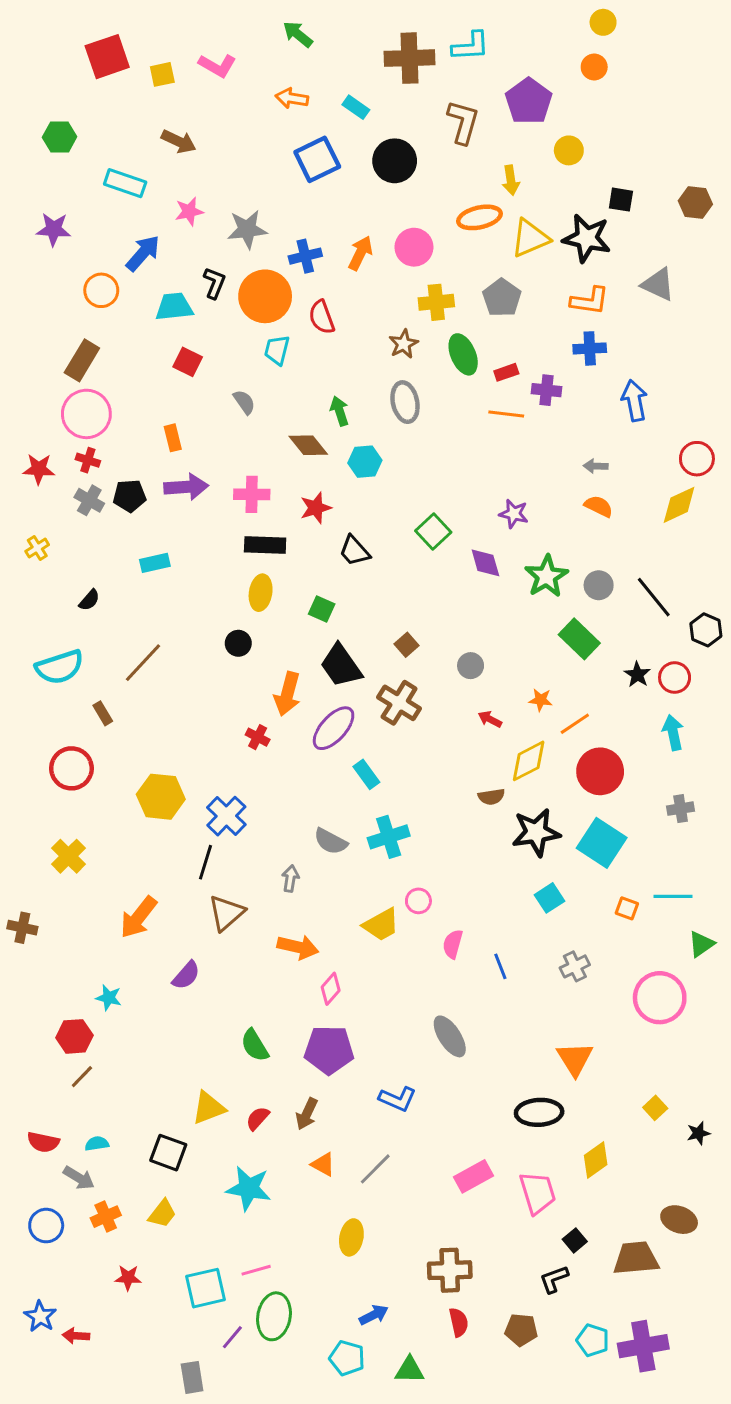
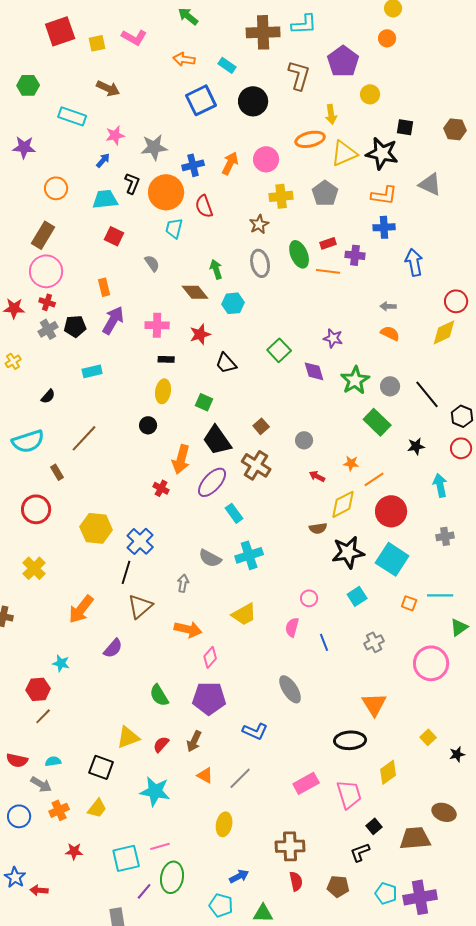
blue arrow: (143, 253) -> (103, 160), moved, size x0.6
green ellipse: (463, 354) -> (299, 254), moved
purple arrow: (186, 487) -> (113, 320), turned -56
gray cross: (89, 500) -> (48, 329), turned 30
black rectangle: (265, 545) -> (166, 359), size x0.6
black star: (637, 675) -> (416, 446), turned 30
red circle: (675, 678) -> (461, 448), moved
pink circle: (418, 901) -> (309, 598), moved

